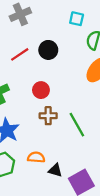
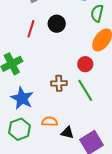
red line: (20, 54) -> (31, 29), turned -36
red circle: (41, 90) -> (85, 64), moved

